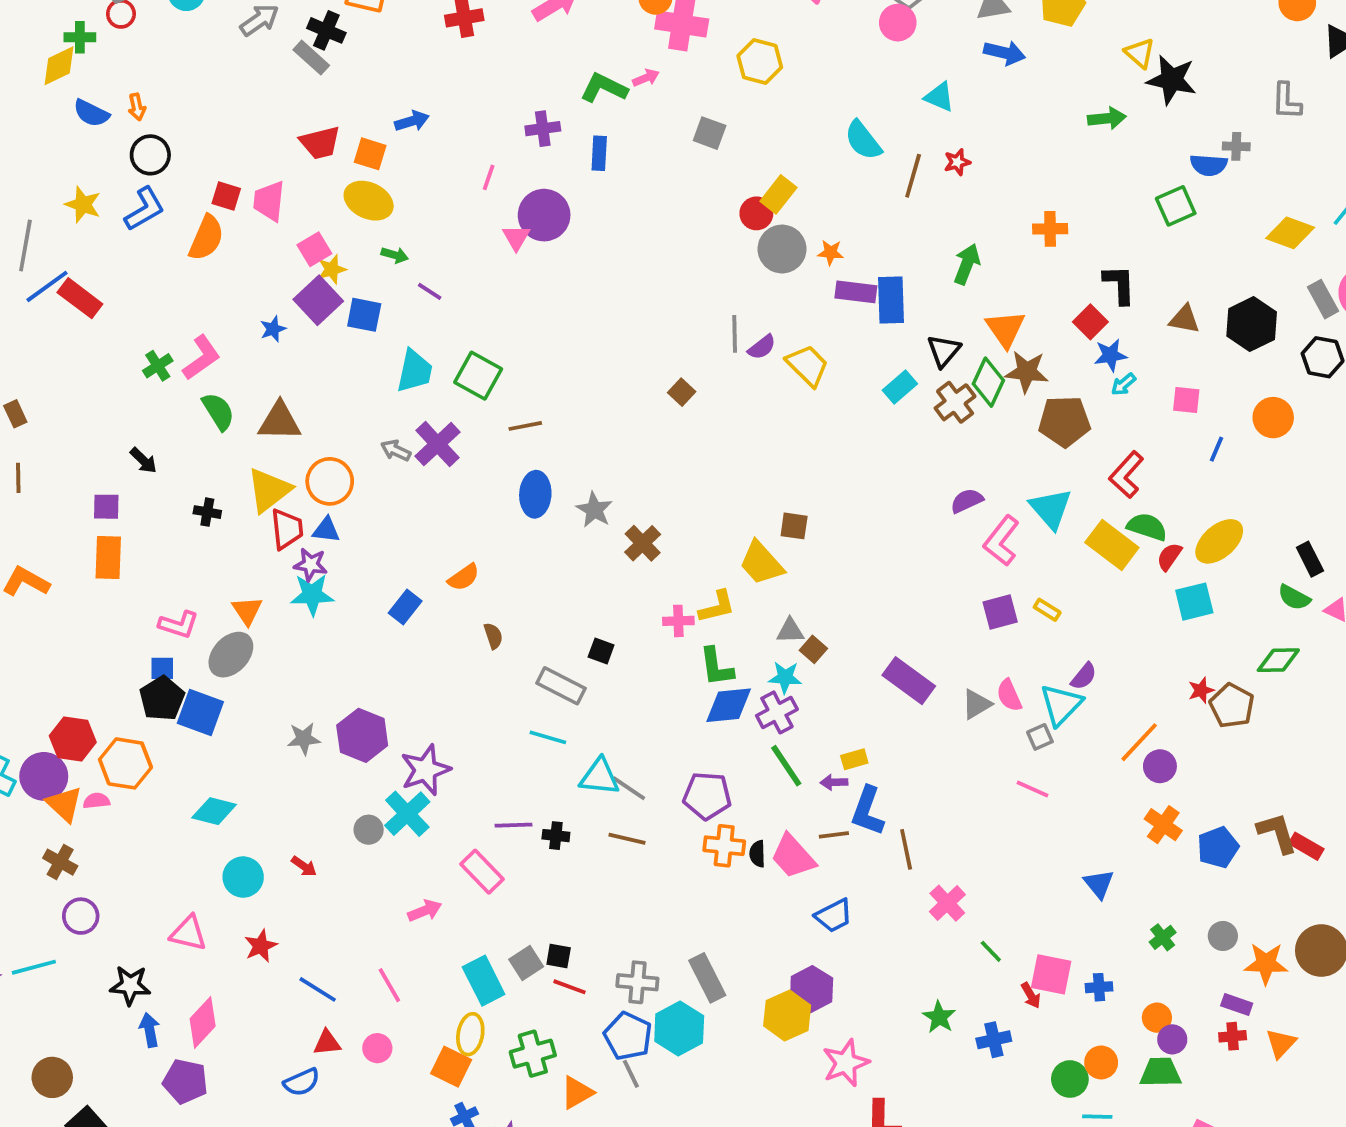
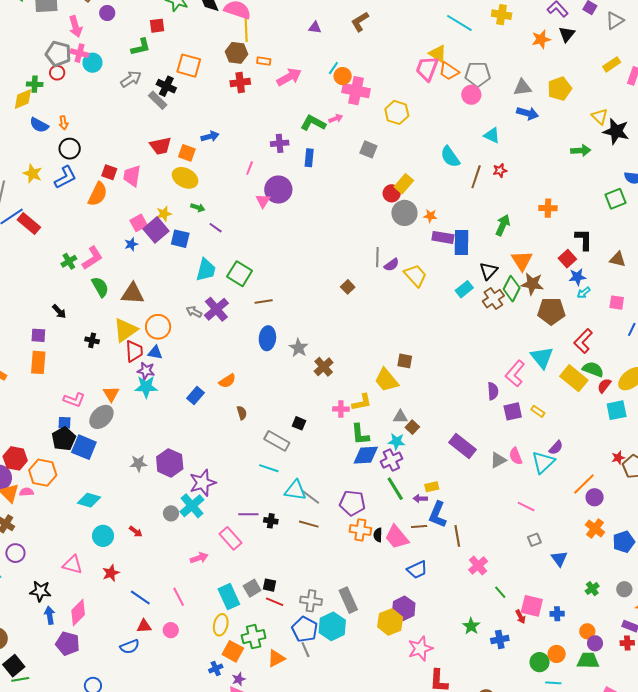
pink square: (314, 249) -> (139, 223), moved
purple semicircle: (967, 501) -> (493, 391), moved, turned 108
gray square: (1040, 737) -> (534, 540), moved
orange square: (451, 1067) -> (233, 651), moved

